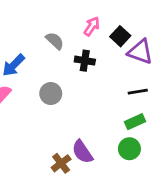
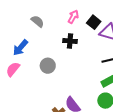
gray semicircle: (55, 41) -> (37, 21), moved

